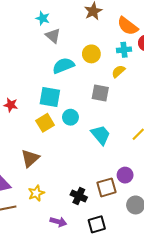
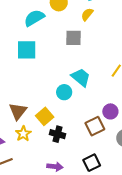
cyan circle: (70, 117) -> (64, 92), moved
yellow square: (45, 123) -> (45, 116), moved
yellow star: (36, 193) -> (23, 134), moved
black cross: (79, 196) -> (58, 134), moved

